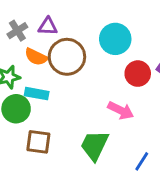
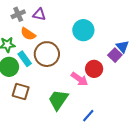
brown circle: (67, 57) -> (47, 54), moved
red circle: (138, 74) -> (94, 69), moved
cyan rectangle: (37, 94) -> (25, 59), turned 35

